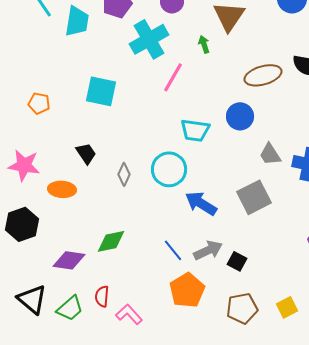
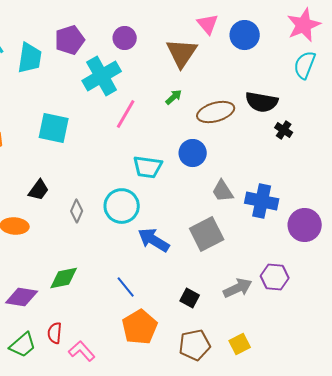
green arrow: (204, 44) -> (174, 97), moved, turned 66
black trapezoid: (86, 153) -> (39, 190), turned 70
gray arrow: (208, 250) -> (238, 288), moved

